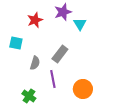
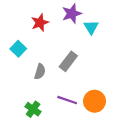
cyan square: (16, 43) -> (18, 49), turned 32
purple line: (53, 79) -> (67, 100), moved, turned -60

